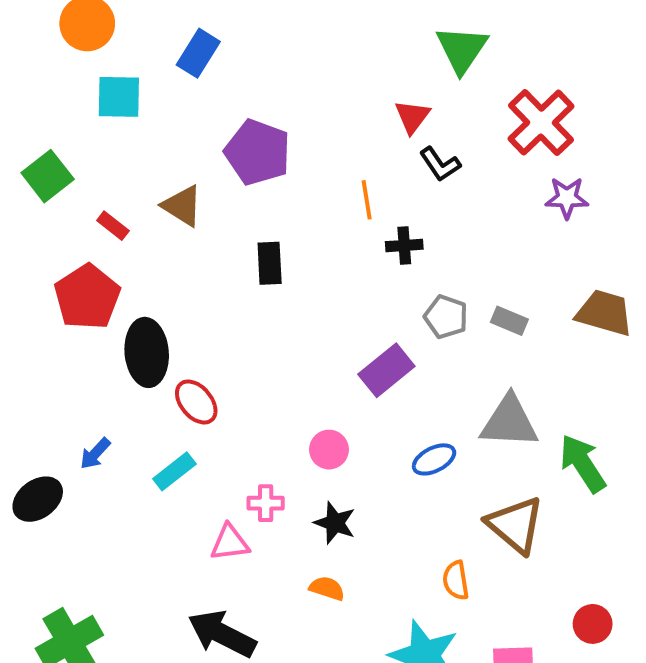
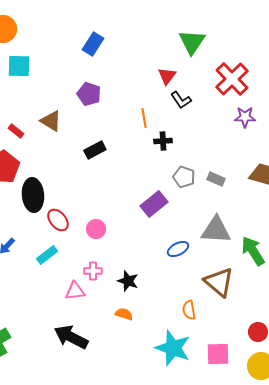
blue rectangle: (198, 53) -> (93, 44), moved
purple pentagon: (258, 152) -> (89, 94), size x0.7
black rectangle: (270, 263) -> (95, 150), turned 65
pink circle: (329, 450) -> (96, 229), moved

